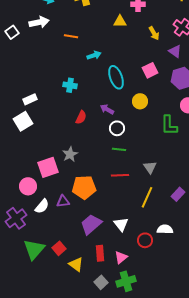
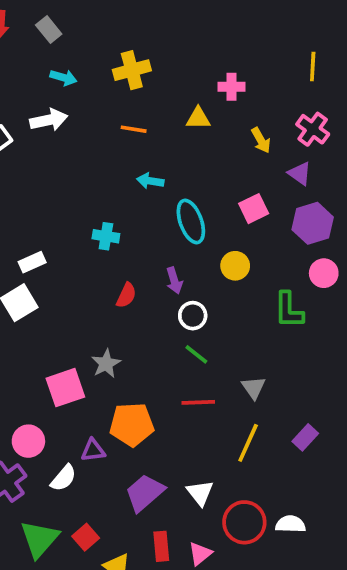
orange line: (71, 36) -> (134, 129), moved
cyan arrow: (94, 55) -> (150, 181), turned -152
purple arrow: (107, 109) -> (174, 281), turned -136
green line: (119, 149) -> (196, 354), turned 32
pink circle: (28, 186) -> (28, 441), moved
white semicircle: (42, 206) -> (64, 478), moved
white semicircle: (165, 229) -> (291, 524), moved
red circle: (145, 240) -> (244, 522), size x1.5

